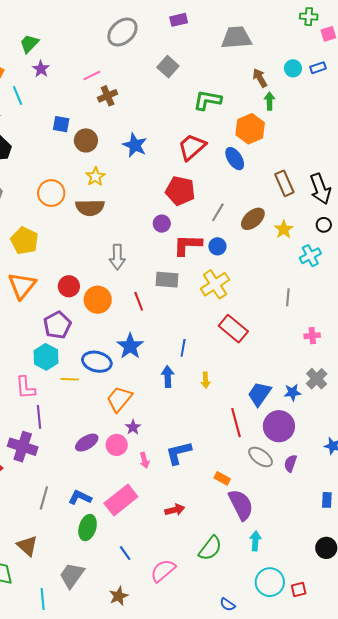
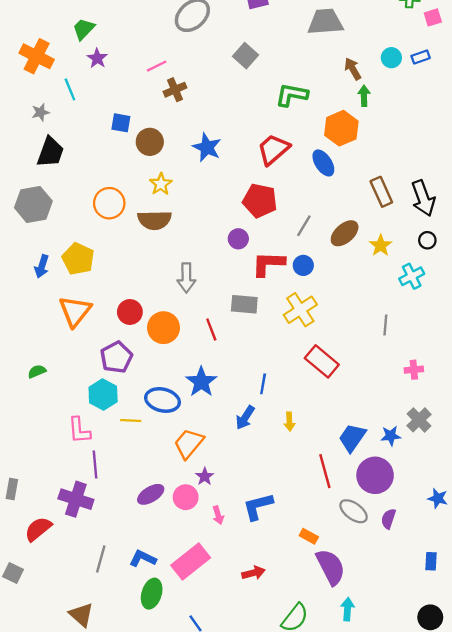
blue arrow: (168, 377) -> (245, 417), turned -145

